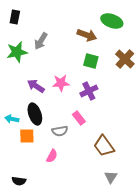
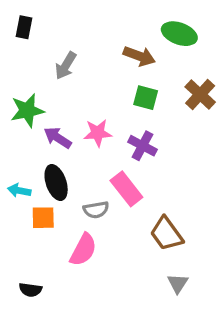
green star: (17, 52) -> (27, 110), moved
purple cross: (89, 91) -> (142, 146), turned -36
pink rectangle: (79, 118) -> (126, 189), size x1.5
pink semicircle: (52, 156) -> (83, 250), size x1.5

